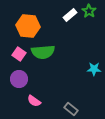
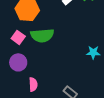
pink semicircle: (34, 101) -> (33, 84), turned -128

